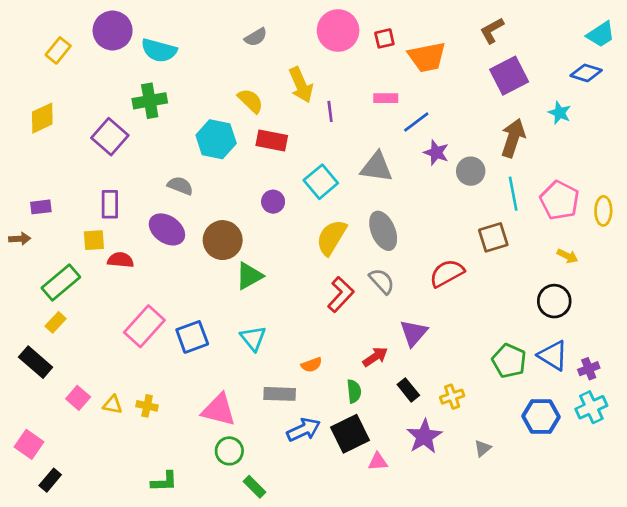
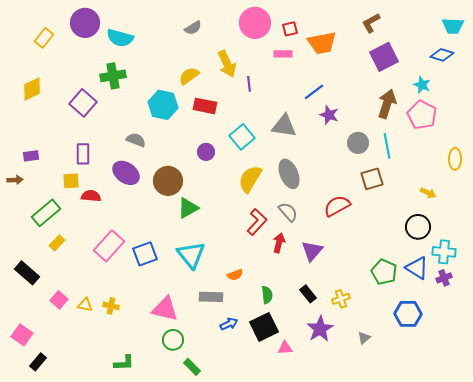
cyan trapezoid: (601, 34) -> (453, 26), turned 35
pink rectangle: (386, 98) -> (283, 54), moved
yellow semicircle: (250, 101) -> (189, 76), turned -80
gray circle: (471, 171) -> (358, 143), moved
pink pentagon: (560, 200) -> (422, 115), moved
yellow rectangle: (56, 322) -> (57, 243), moved
cyan triangle: (253, 338) -> (191, 255), size x1.4
red arrow: (375, 357) -> (279, 243), moved, turned -42
cyan cross: (591, 407) -> (444, 252), moved, turned 30
blue arrow: (304, 430) -> (229, 324), size x0.7

